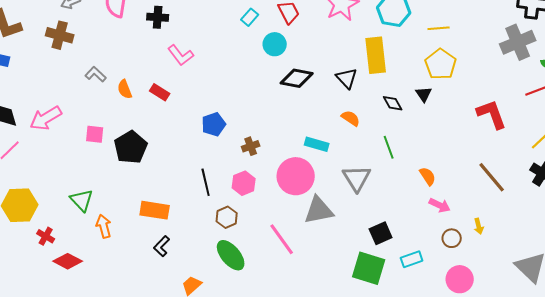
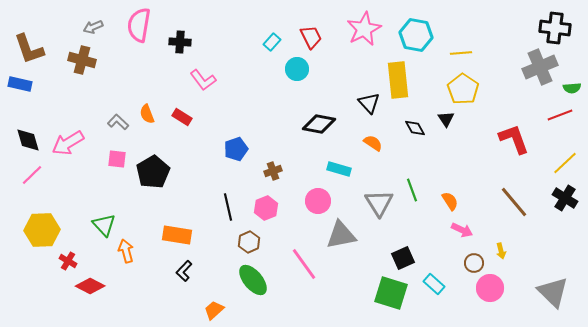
gray L-shape: (96, 74) -> (118, 122), moved
black diamond: (297, 78) -> (319, 124), moved
green line: (389, 147) -> (412, 190), moved
pink circle: (296, 176) -> (318, 201), size x0.7
cyan rectangle: (412, 259) -> (434, 284), turned 60
pink circle: (460, 279) -> (490, 288), moved

